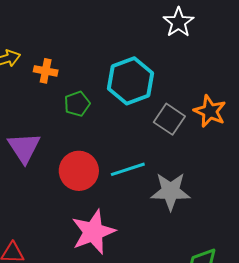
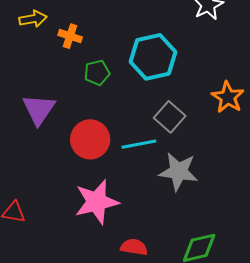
gray square: (169, 119) -> (170, 117), moved

